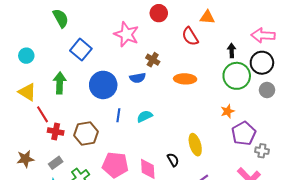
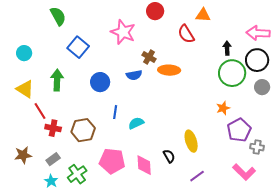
orange ellipse: (185, 79) -> (169, 70), moved
blue circle: (103, 85) -> (100, 82), size x0.7
cyan semicircle: (145, 116) -> (136, 123), moved

